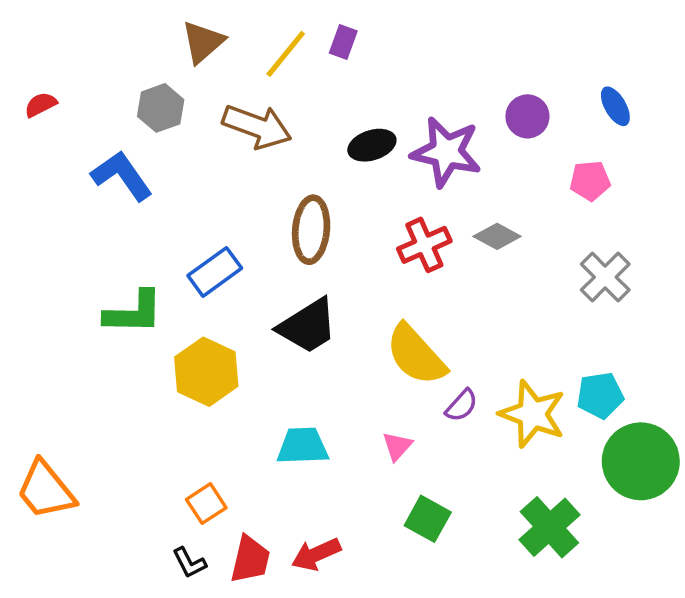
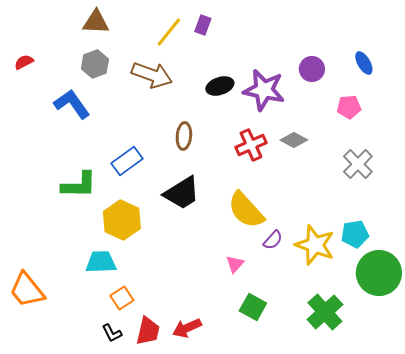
brown triangle: (203, 42) -> (96, 22), moved, turned 44
brown ellipse: (311, 230) -> (184, 136), size x0.7
cyan trapezoid: (303, 446) -> (101, 262), moved

